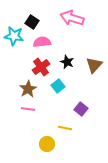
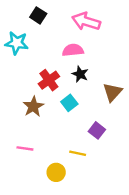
black square: (32, 22) -> (38, 15), moved
pink semicircle: (42, 42) -> (73, 50), moved
brown triangle: (94, 65) -> (112, 92), moved
pink line: (28, 109) -> (25, 148), moved

